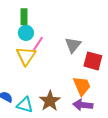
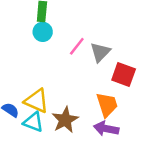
pink line: (38, 44) -> (77, 46), moved
yellow triangle: (26, 56) -> (37, 101), moved, turned -45

